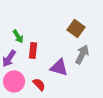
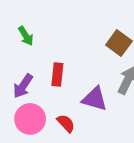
green arrow: (18, 36) -> (26, 36), moved

